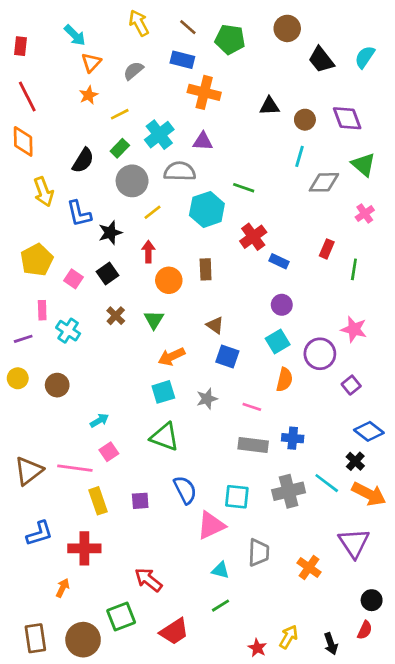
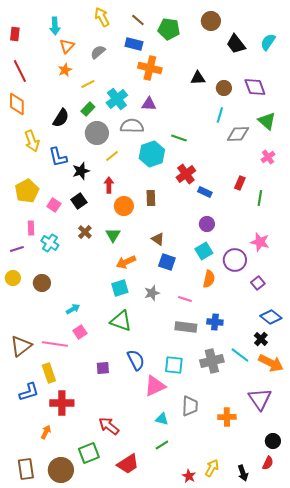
cyan arrow: (75, 35) -> (55, 26), turned 42
yellow rectangle: (98, 501) -> (49, 373), moved
orange cross: (309, 567) -> (227, 417), turned -36

